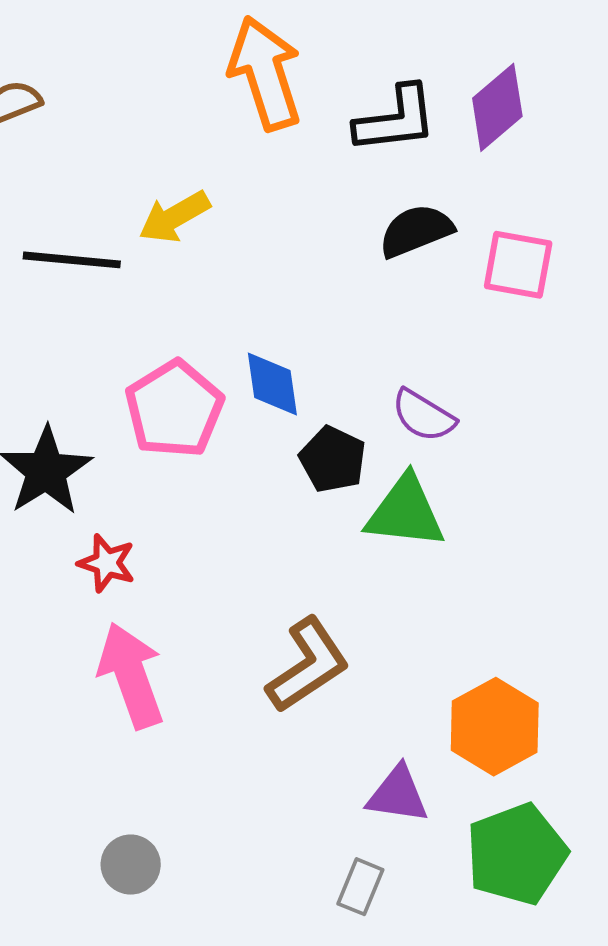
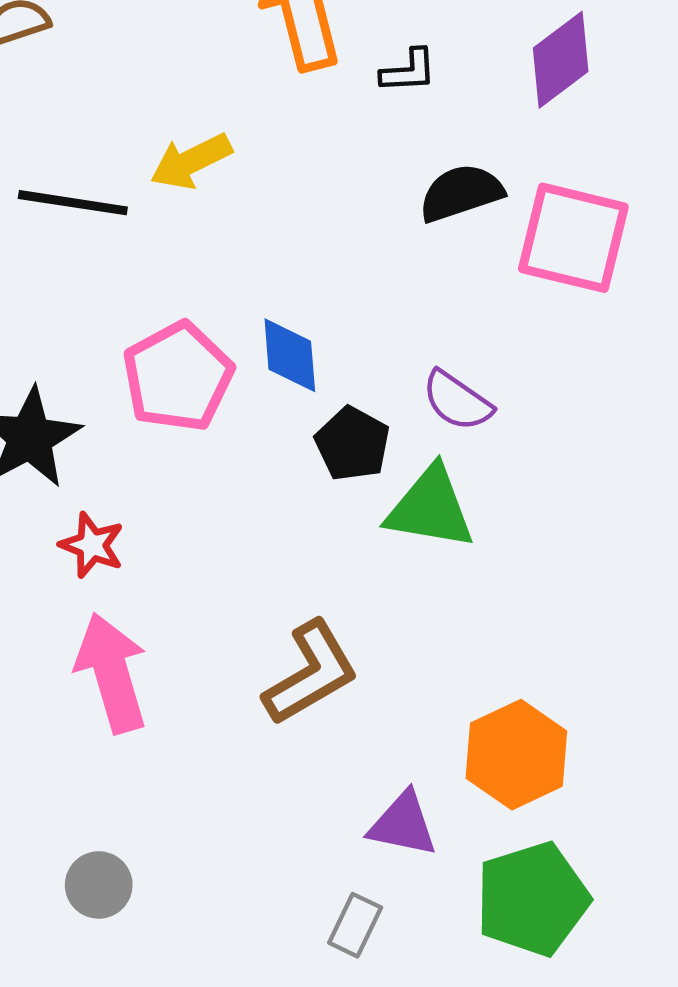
black L-shape: (396, 119) -> (408, 71), moved, size x0.6
pink square: (518, 265) -> (573, 238), size x1.4

